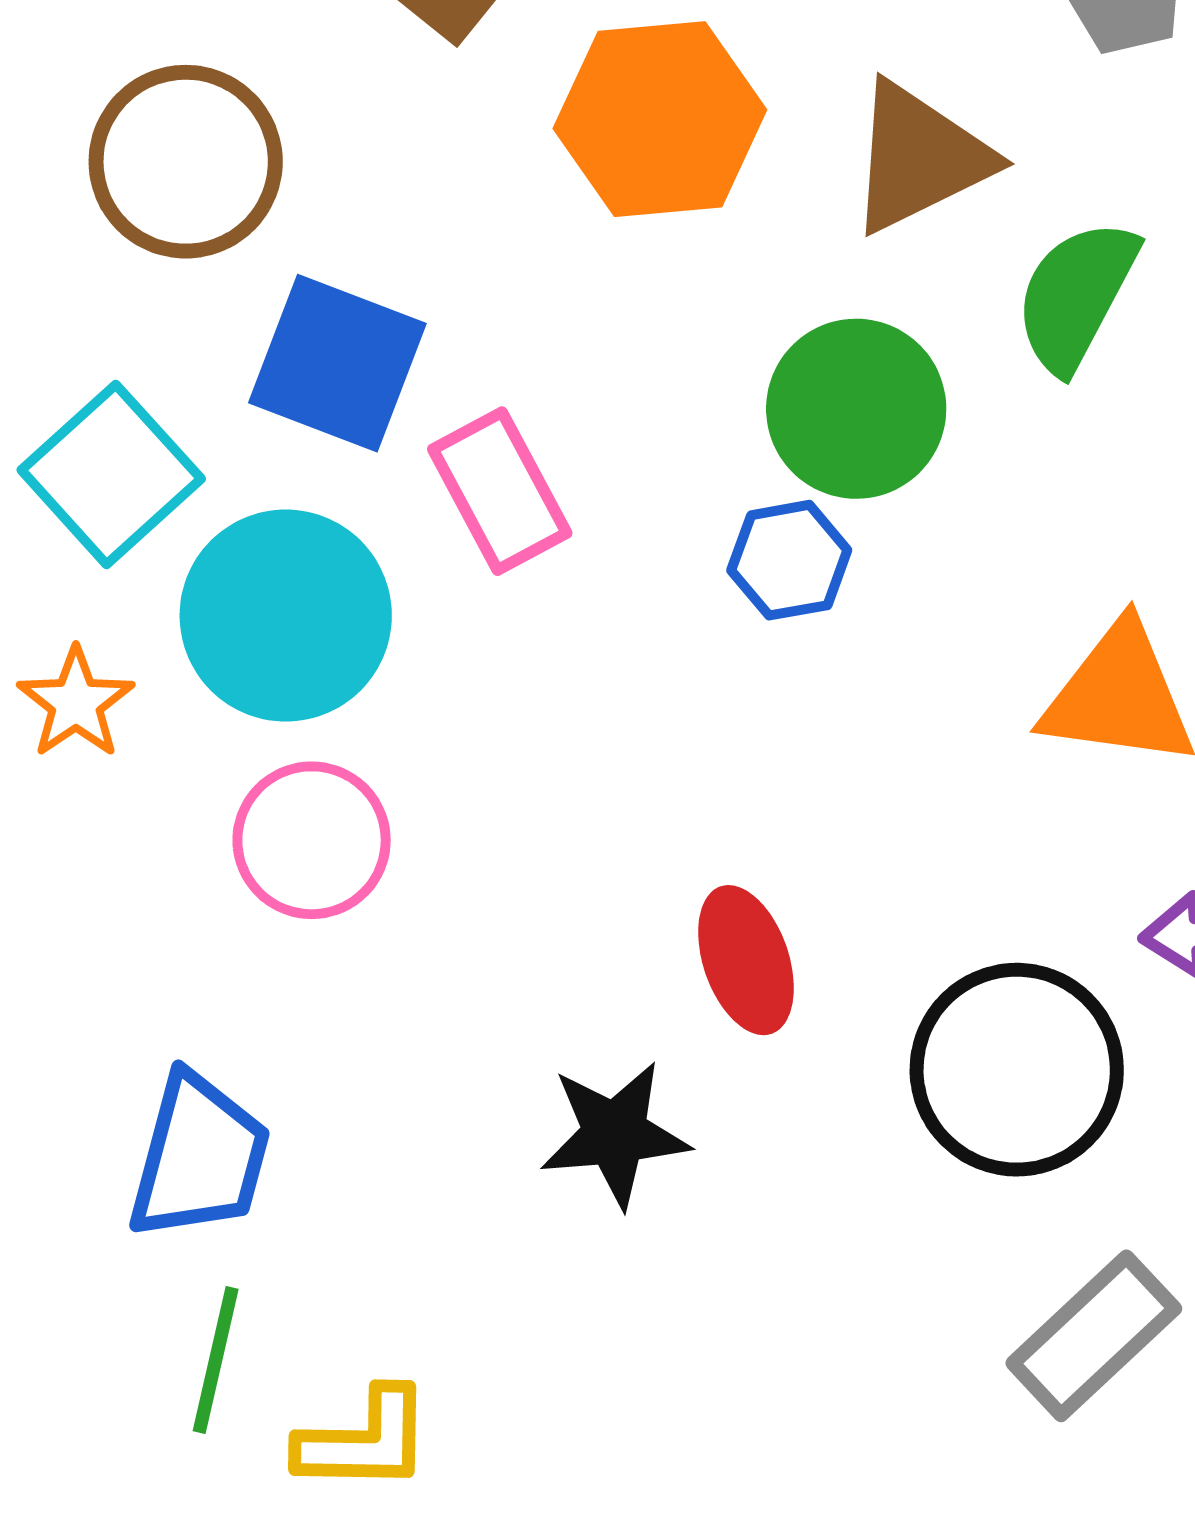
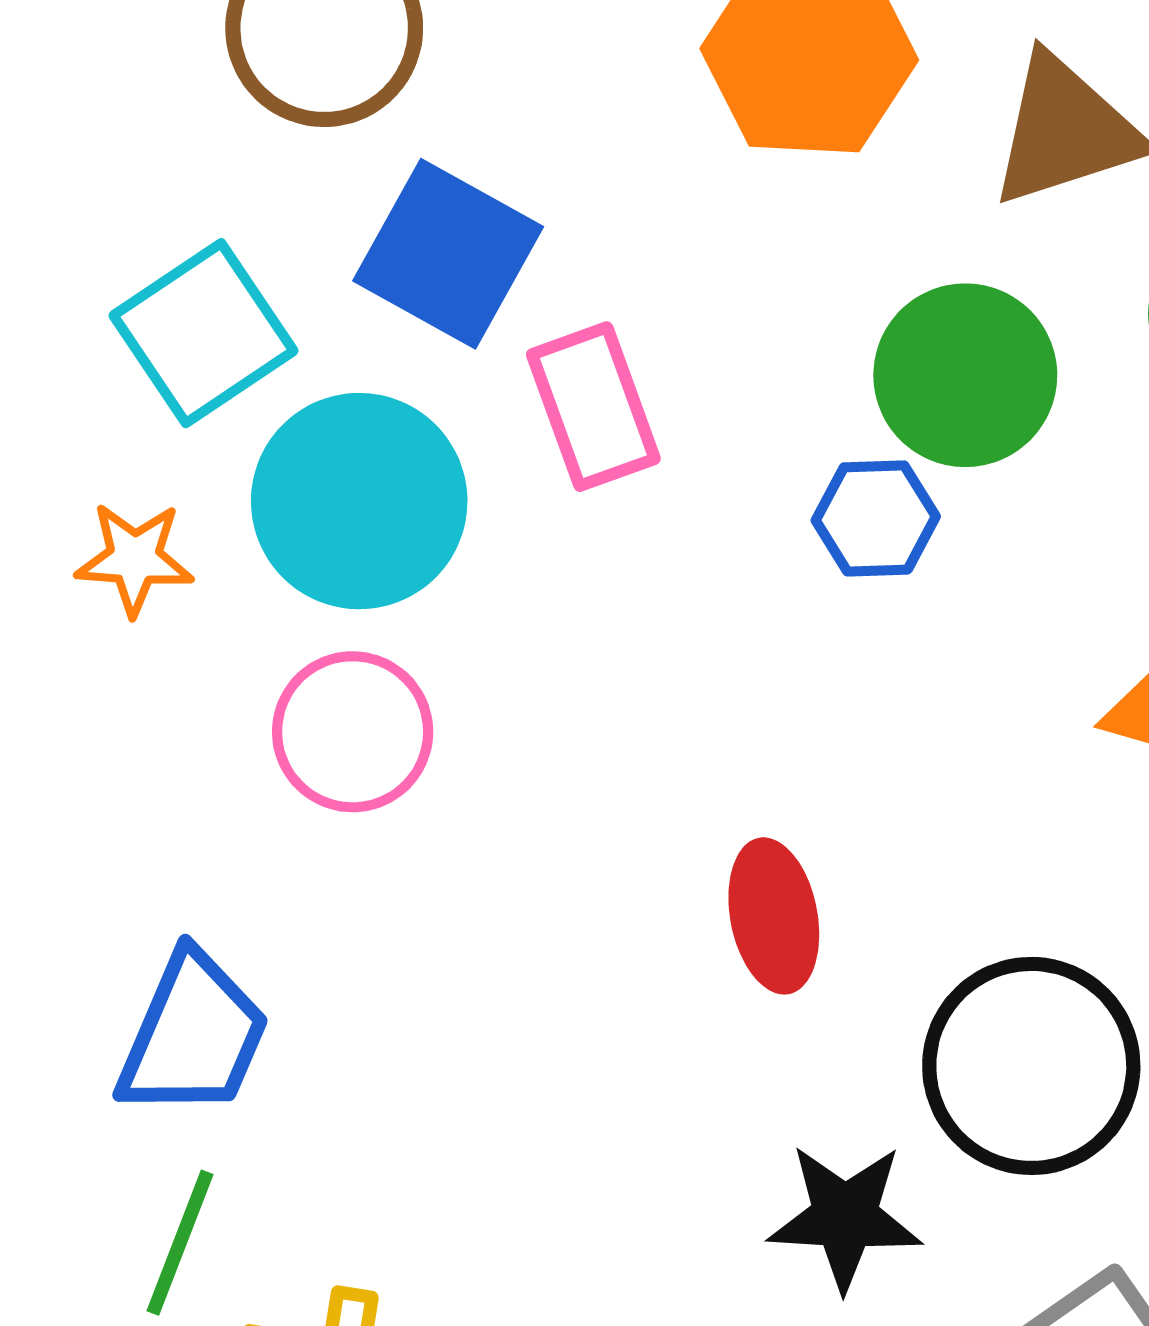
orange star: (76, 703) -> (135, 559), turned 30
black star: (615, 1134) -> (845, 1217), moved

